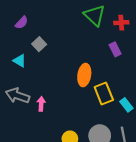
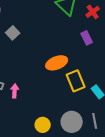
red cross: (121, 23) -> (93, 12), turned -32
orange ellipse: (84, 75) -> (57, 63), turned 60

